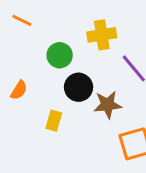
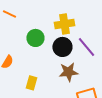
black circle: (79, 87) -> (62, 47), moved

